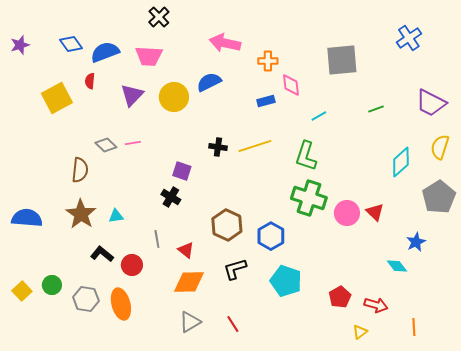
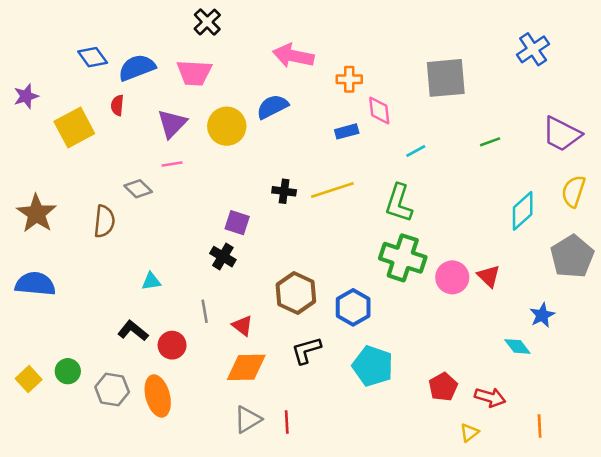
purple star: (20, 45) -> (26, 96), moved
pink line: (133, 143) -> (172, 164), moved
brown star: (81, 214) -> (36, 214), moved
red line: (233, 324) -> (287, 422), moved, turned 30

